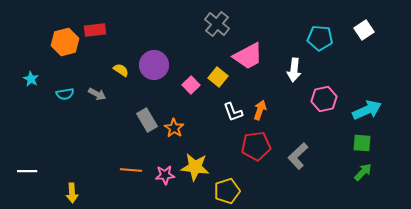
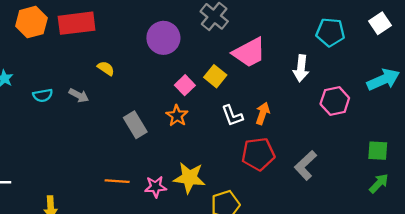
red rectangle: (95, 30) -> (77, 23), size x1.5
orange hexagon: (65, 42) -> (31, 22), moved
purple circle: (154, 65) -> (163, 38), moved
cyan arrow: (367, 110) -> (383, 80), moved
orange star: (174, 128) -> (177, 116), moved

